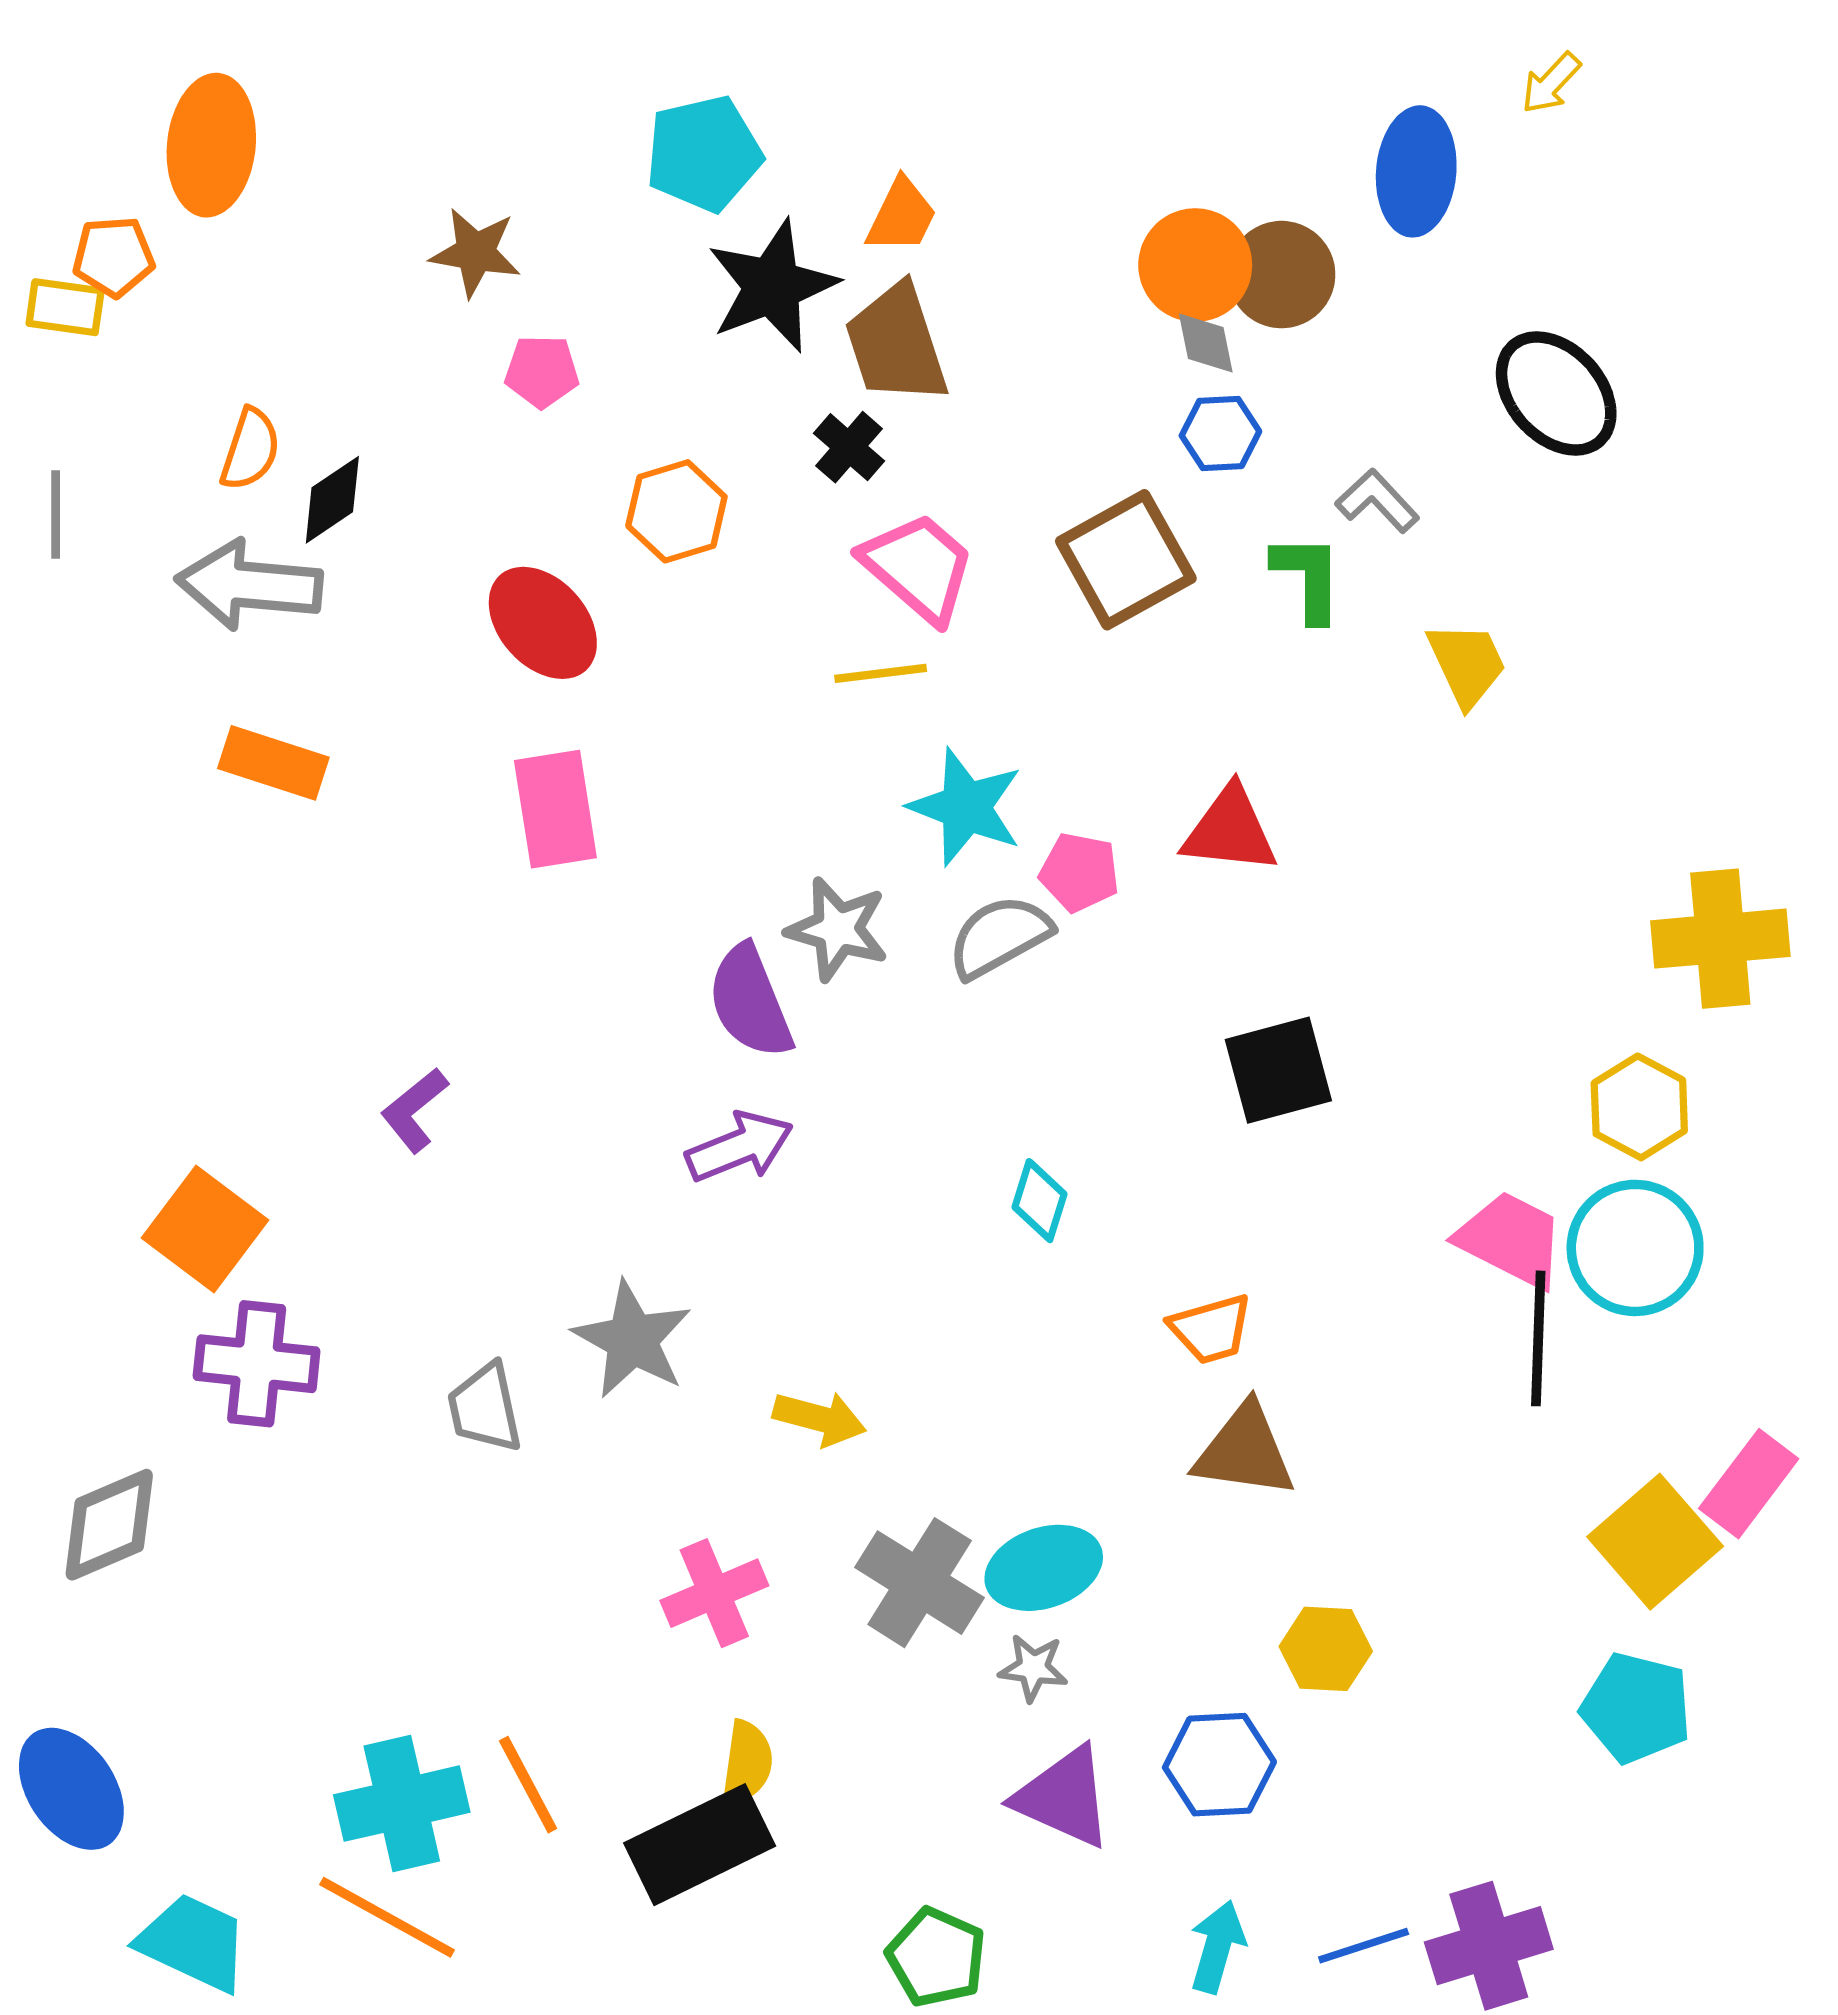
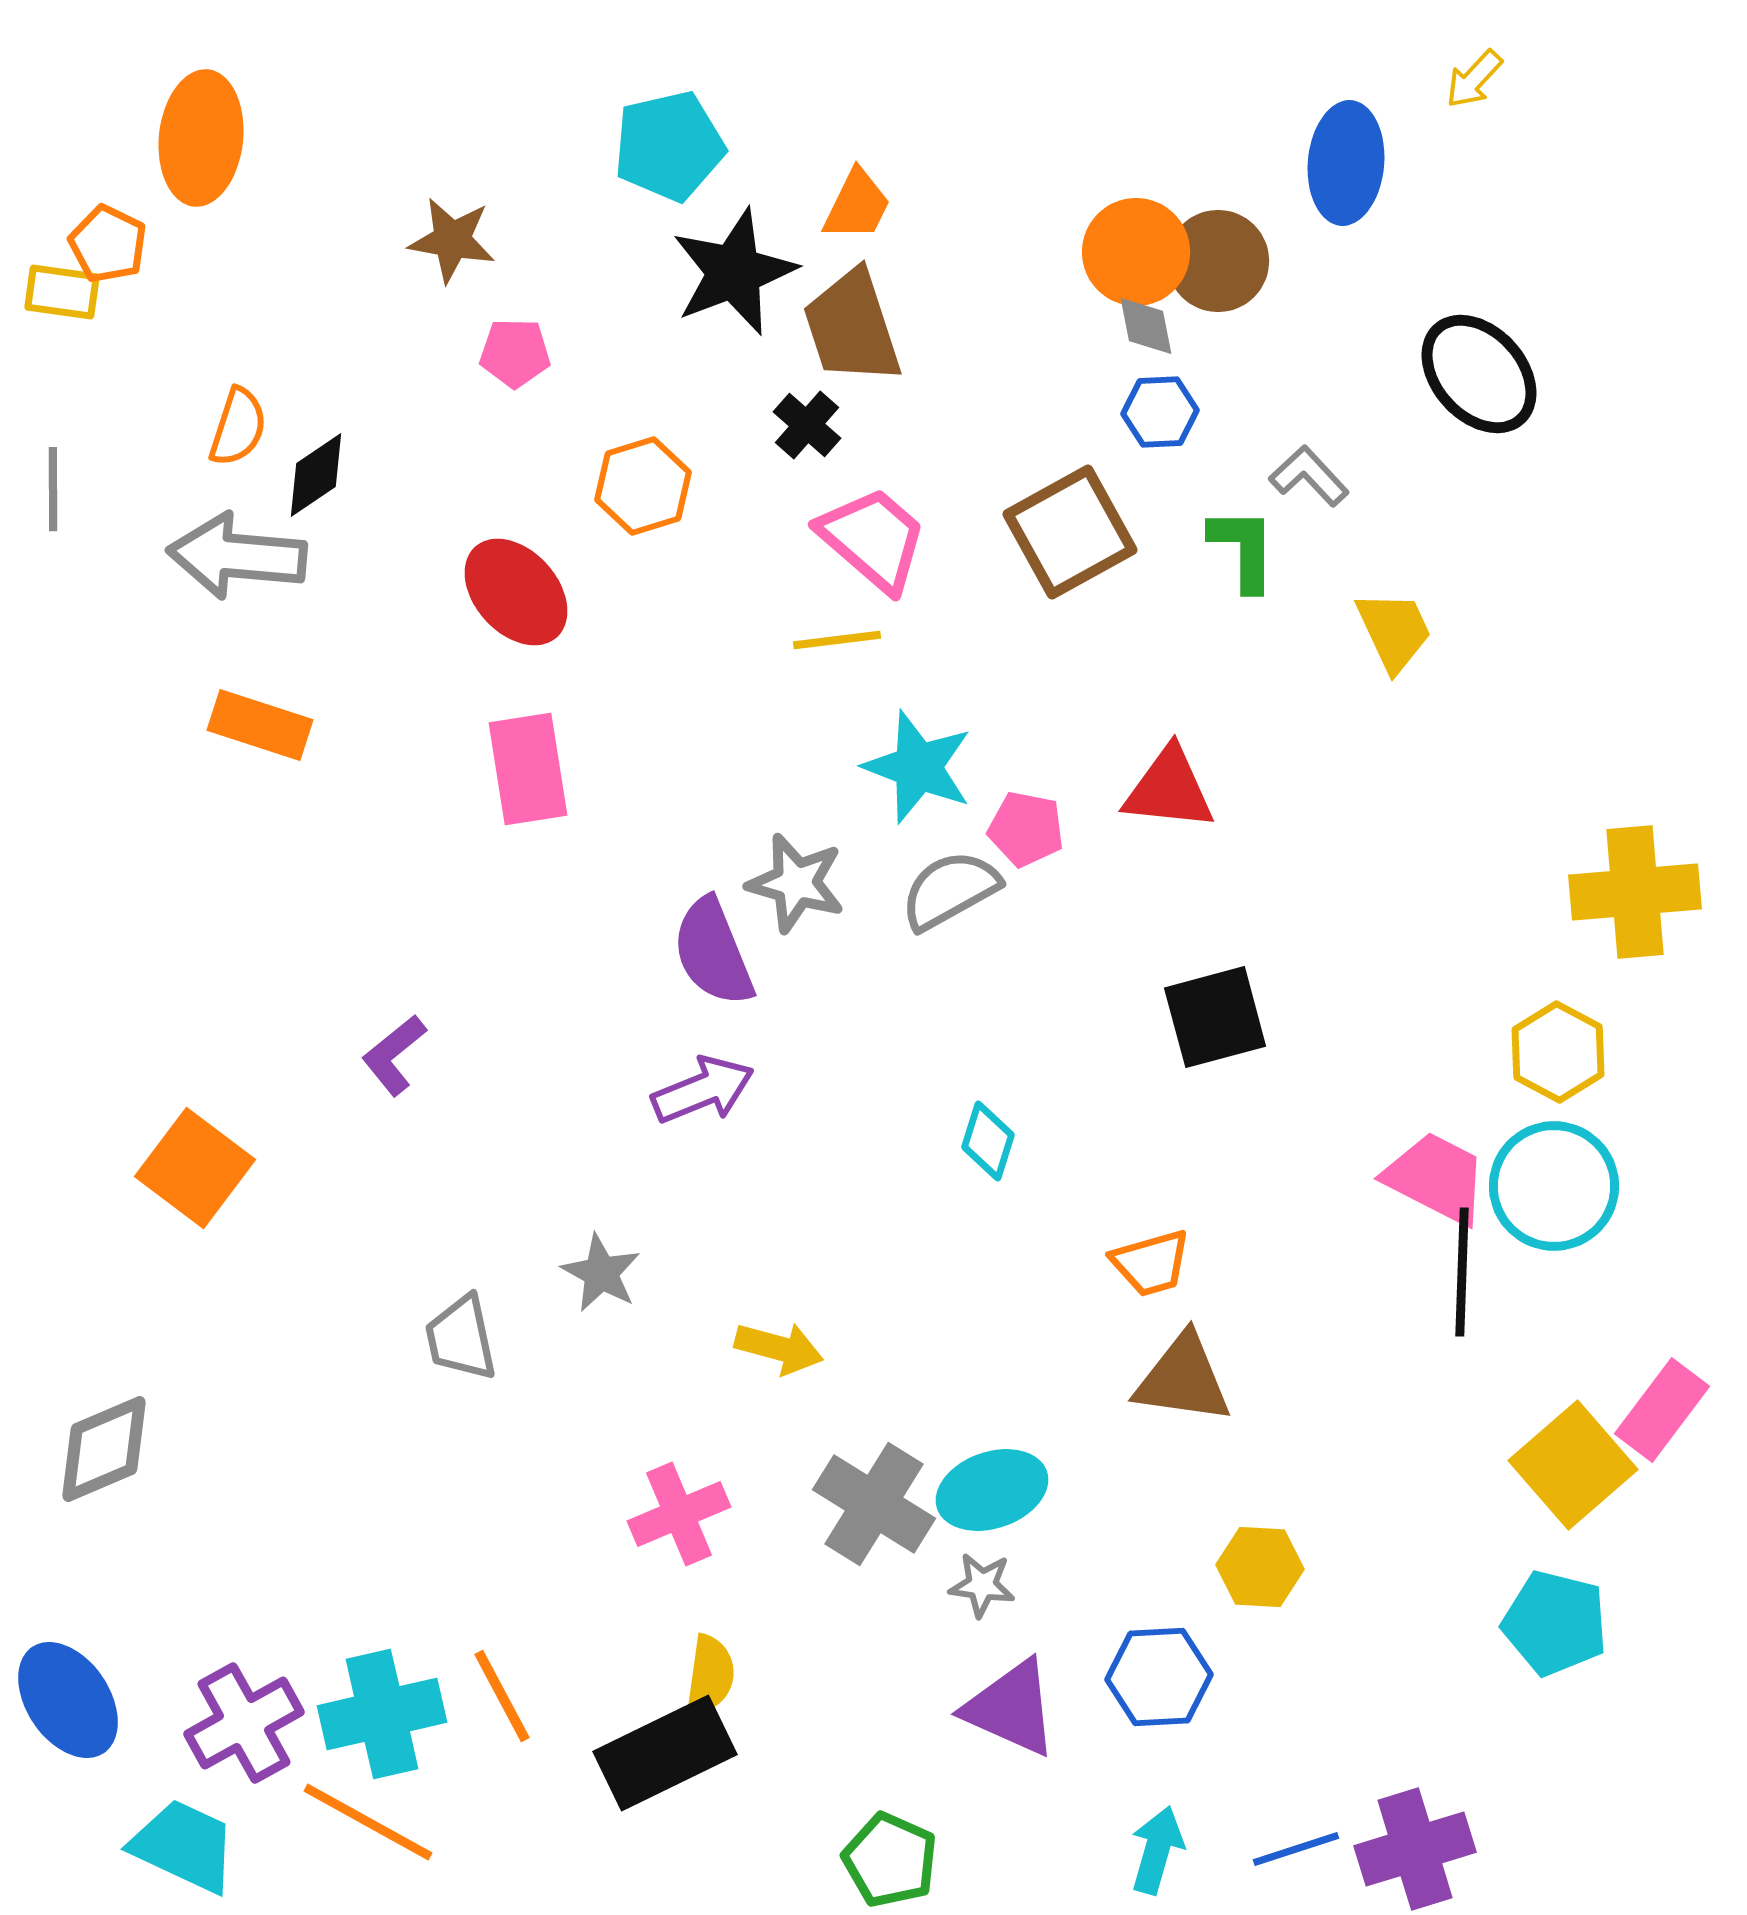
orange pentagon: (113, 257) -> (108, 244), turned 30
gray star: (632, 1340) -> (601, 1273), size x0.7
purple cross: (257, 1364) -> (244, 1723), moved, turned -35

